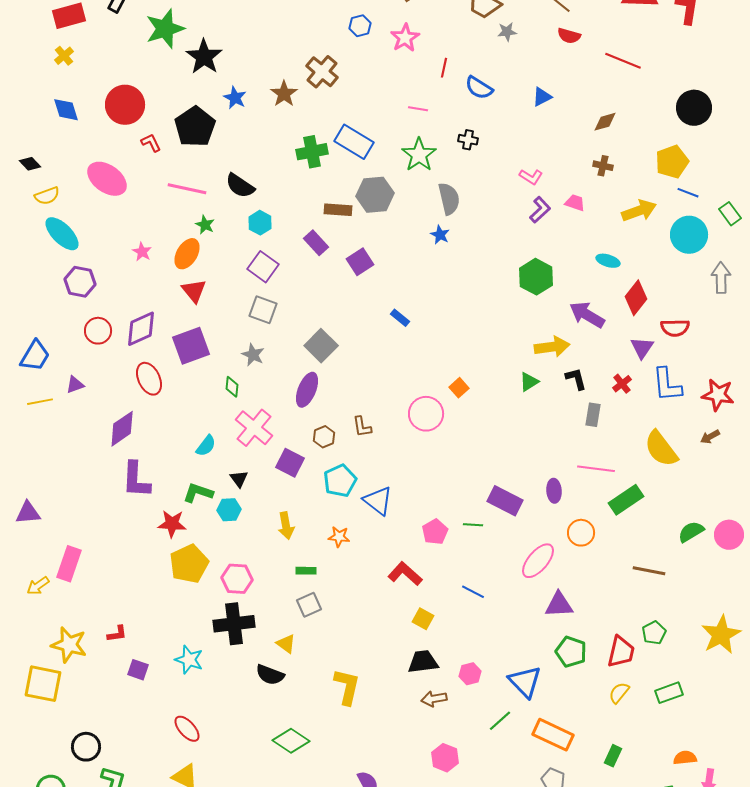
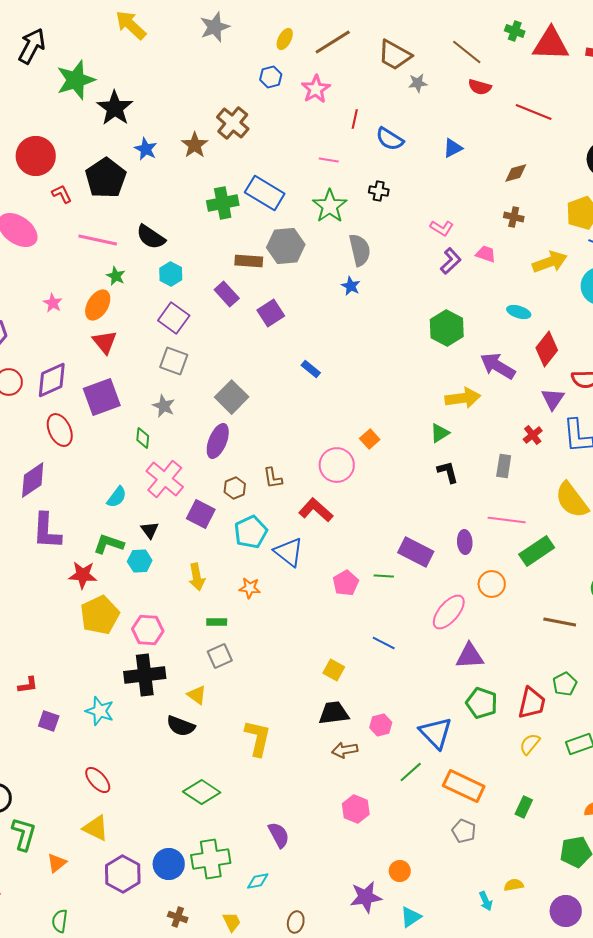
black L-shape: (576, 379) -> (448, 472), moved
red L-shape: (405, 574) -> (316, 510), moved

